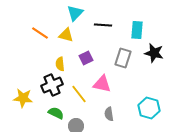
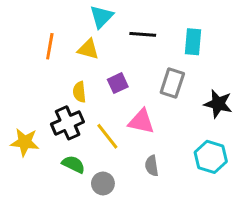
orange line: (40, 33) -> (50, 46), turned 66
black star: (154, 53) -> (218, 104), moved

